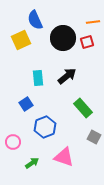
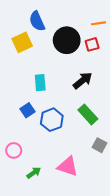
black arrow: (67, 76) -> (83, 81), moved
blue hexagon: (45, 127) -> (52, 120), moved

